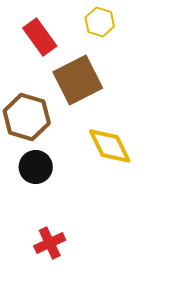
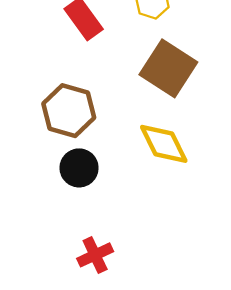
brown square: (78, 80) -> (168, 68), moved, turned -30

